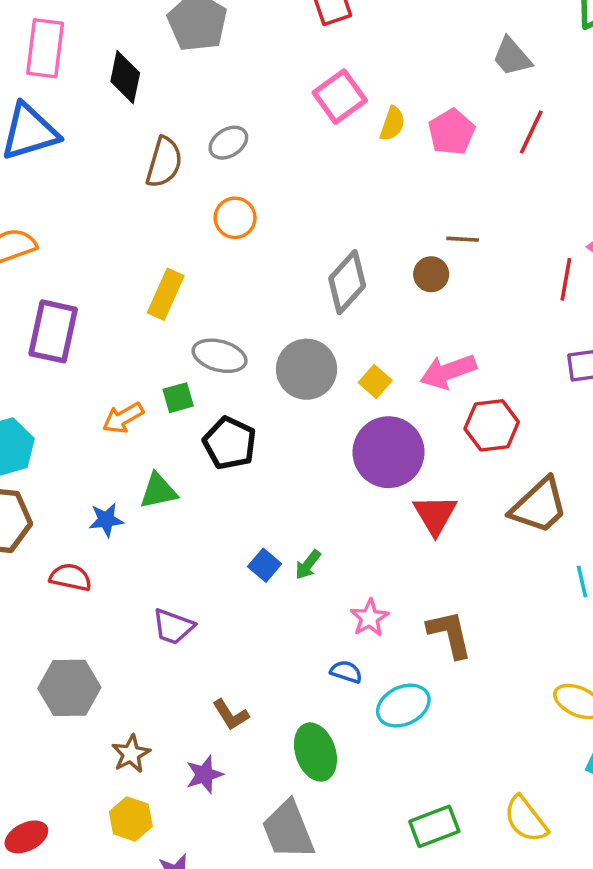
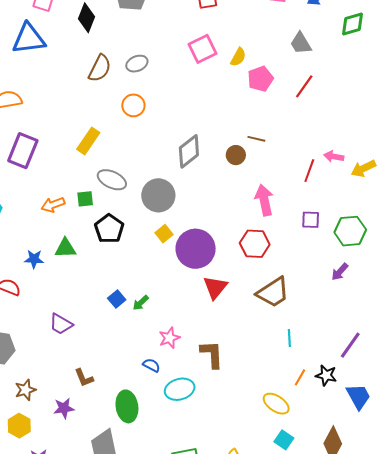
yellow semicircle: (392, 124) -> (238, 57), moved
pink arrow: (448, 372) -> (264, 200), moved, turned 88
yellow square: (375, 382) -> (164, 234), moved

